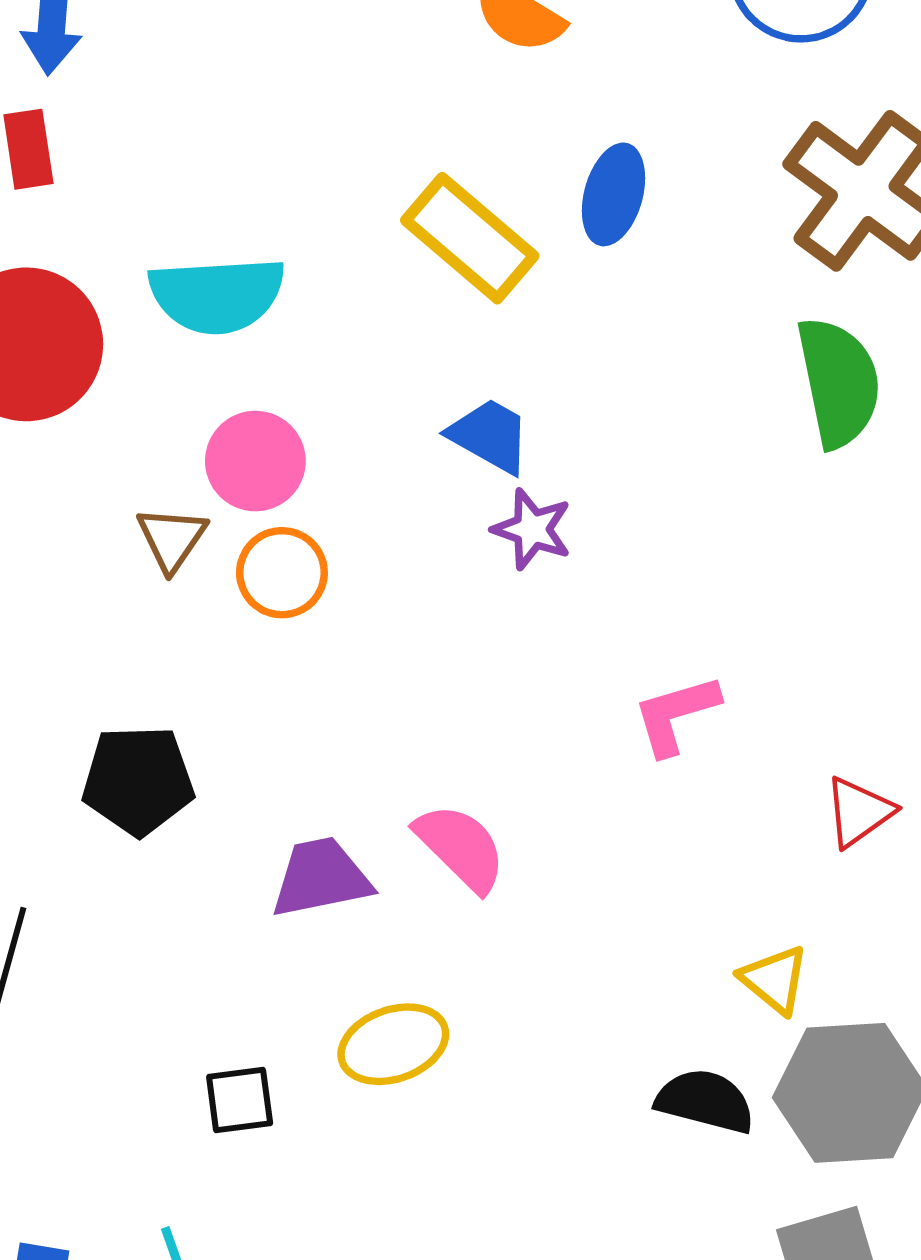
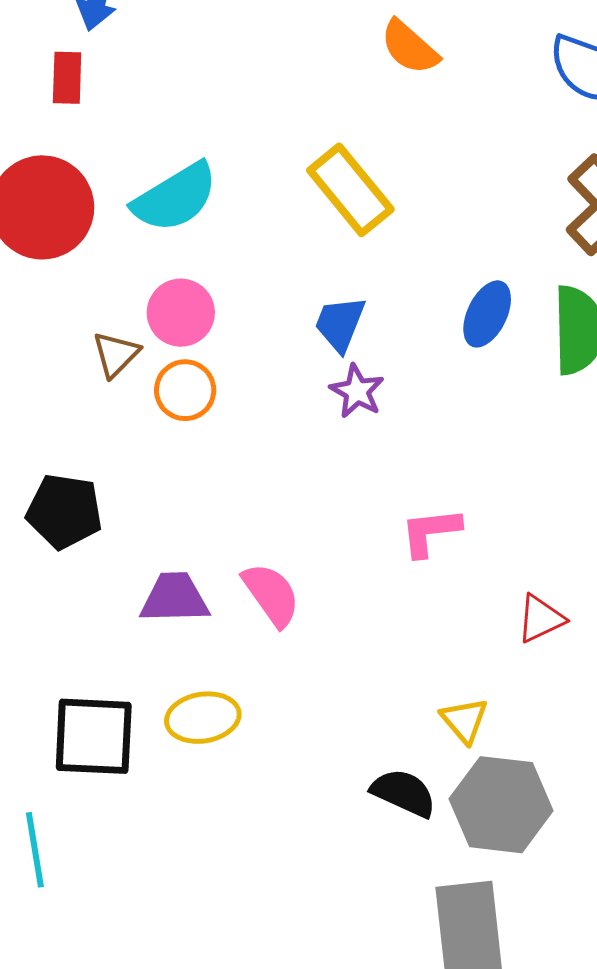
blue ellipse: (614, 194) -> (487, 314), moved
cyan semicircle: (217, 295) -> (175, 197), turned -38
blue trapezoid: (490, 436) -> (340, 324), turned -108
black square: (240, 1100) -> (94, 736), size x1.8

